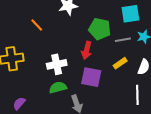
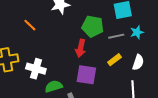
white cross: (57, 64) -> (36, 69), moved, turned 30

